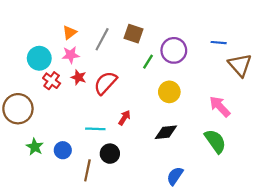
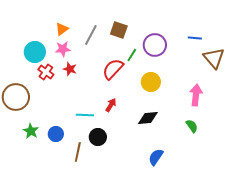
red semicircle: (105, 83) -> (113, 69), moved
pink arrow: (220, 106) -> (196, 95), turned 50
green semicircle: (215, 141) -> (192, 126), size x0.6

